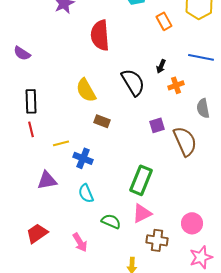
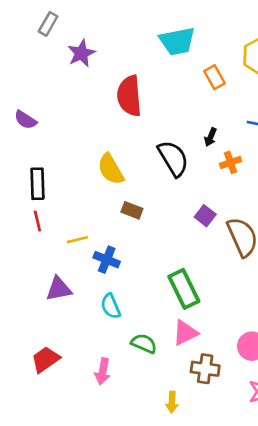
purple square: (157, 125) -> (205, 216), turned -35
green rectangle: (141, 180) -> (184, 289), turned -48
pink arrow: (80, 242) -> (103, 371), turned 42

